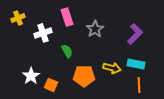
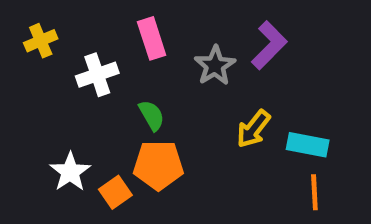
purple L-shape: (135, 34) -> (269, 45), moved
yellow arrow: (112, 68) -> (253, 129), moved, turned 114
orange pentagon: (84, 76) -> (158, 165), moved
orange square: (51, 85) -> (115, 192), turned 32

